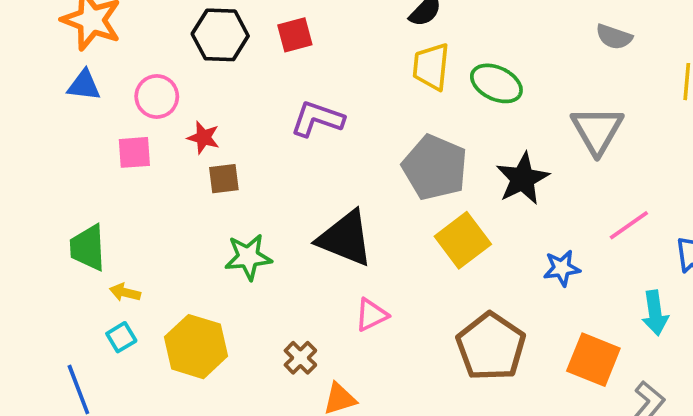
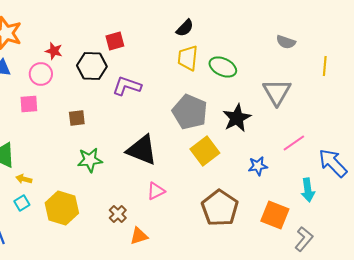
black hexagon: (220, 35) -> (92, 66), moved
red star: (203, 138) -> (54, 51), moved

